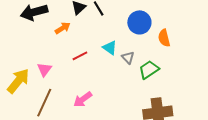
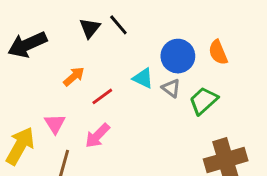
blue circle: (139, 22) -> (178, 56), moved
orange arrow: (63, 28) -> (74, 76), moved
pink arrow: (83, 99) -> (97, 136), moved

